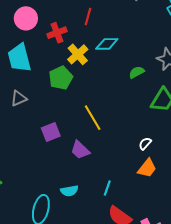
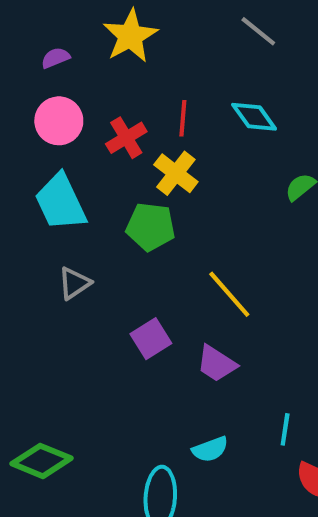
red line: (88, 17) -> (183, 118), moved
cyan diamond: (107, 44) -> (254, 117), moved, turned 65
green pentagon: (61, 78) -> (151, 227), turned -30

